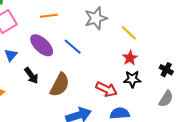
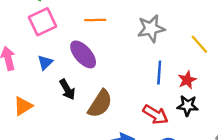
yellow line: (129, 33) -> (199, 44), moved
blue line: (73, 47) -> (159, 73), moved, turned 48

